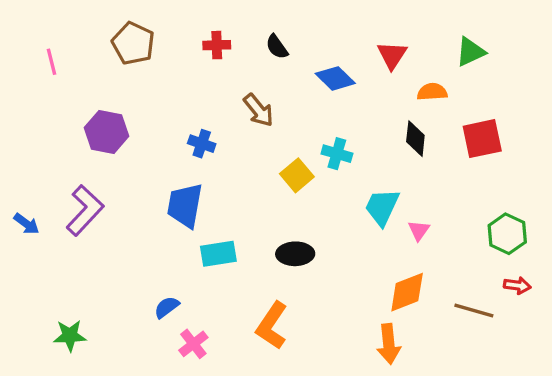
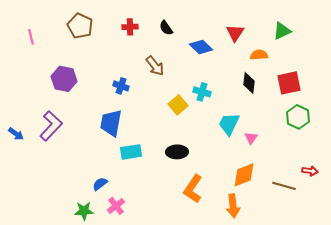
green hexagon: (507, 234) -> (298, 117), moved
orange L-shape: (272, 326) -> (193, 189), moved
green star: (70, 336) -> (84, 211), moved

